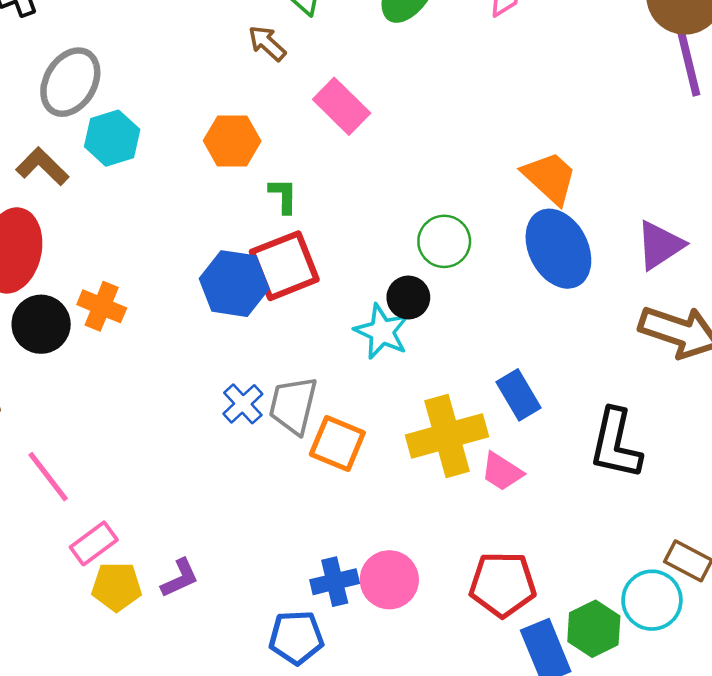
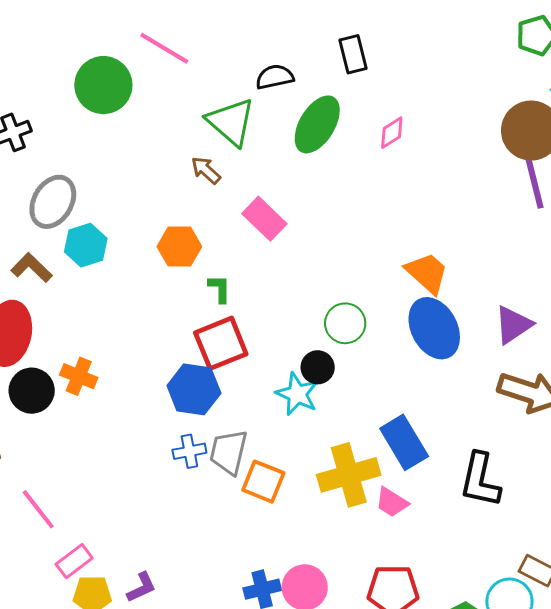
blue hexagon: (234, 284) -> (194, 389), moved
blue rectangle: (518, 395) -> (404, 442), size x1.4
blue cross: (243, 404) -> (189, 451), turned 32

